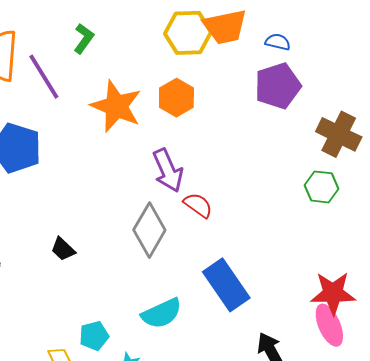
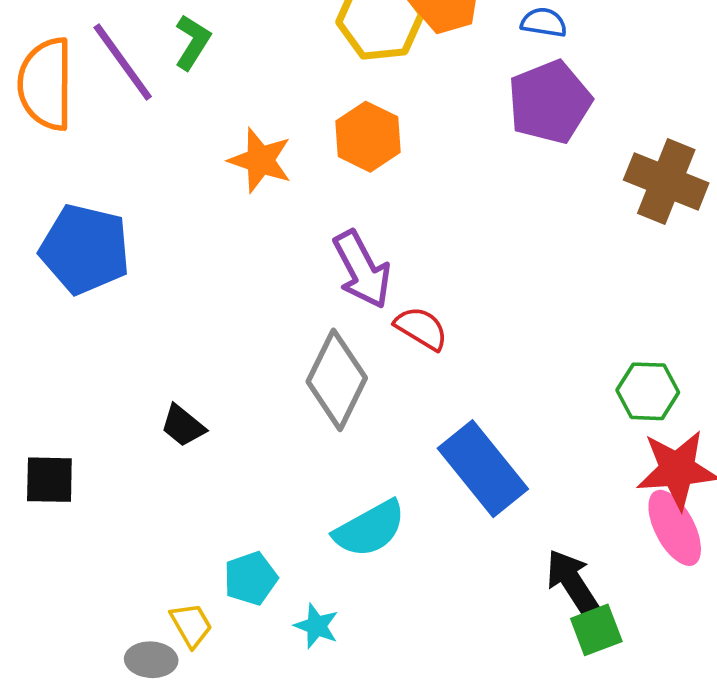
purple line: (44, 77) -> (123, 62), moved
orange star: (116, 106) -> (260, 160), size x0.7
green hexagon: (321, 187) -> (648, 391), moved

